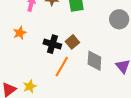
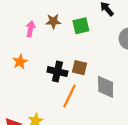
brown square: (72, 42) -> (79, 68), turned -32

